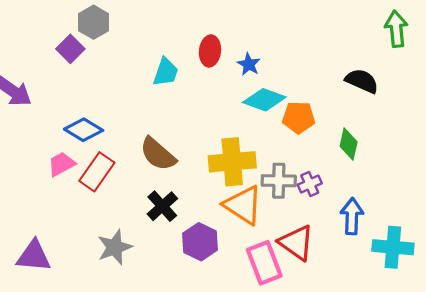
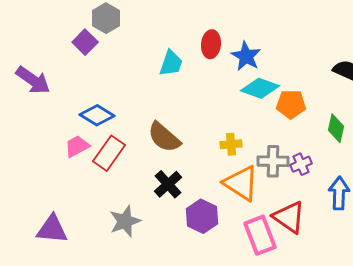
blue star: (249, 64) -> (246, 56), size x1.4
yellow cross: (232, 162) -> (231, 144), size x0.5

